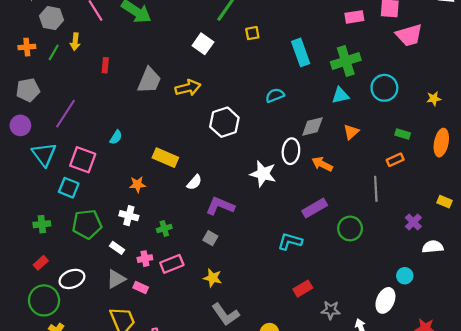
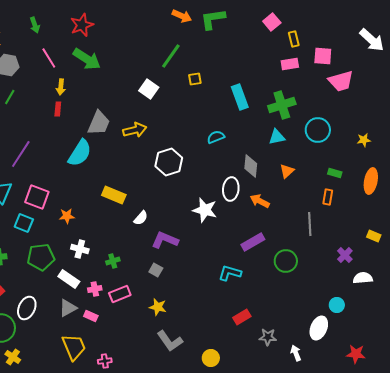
yellow arrow: (75, 42) -> (61, 87), moved
gray diamond: (312, 126) -> (251, 166), turned -70
cyan semicircle: (116, 137) -> (80, 153), moved, size x2.0
orange rectangle: (395, 160) -> (328, 197), turned -56
orange star: (137, 184) -> (67, 216), moved
white rectangle: (117, 248) -> (69, 279), size x1.5
white ellipse: (72, 279) -> (27, 308), turned -45

